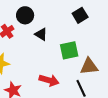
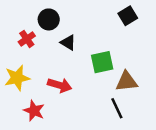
black square: (80, 15) -> (128, 16), moved
red arrow: (49, 80) -> (60, 85), moved

